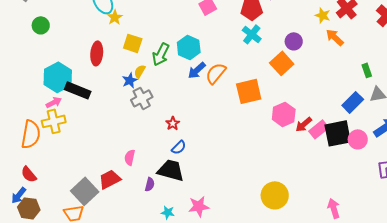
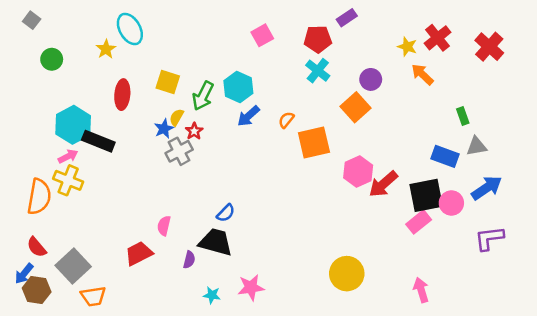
yellow star: (115, 17) -> (106, 49), moved
orange semicircle: (216, 73) -> (286, 120), moved, size x0.6
blue rectangle: (353, 102) -> (445, 156), turned 65
yellow cross: (54, 121) -> (68, 180), turned 35
red star: (173, 123) -> (194, 131), moved
red arrow: (304, 124) -> (383, 184), size x1.4
pink rectangle: (319, 129) -> (419, 222), moved
gray square: (85, 191) -> (73, 266), moved

